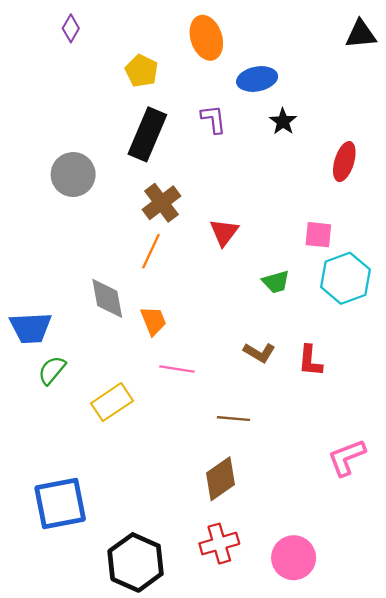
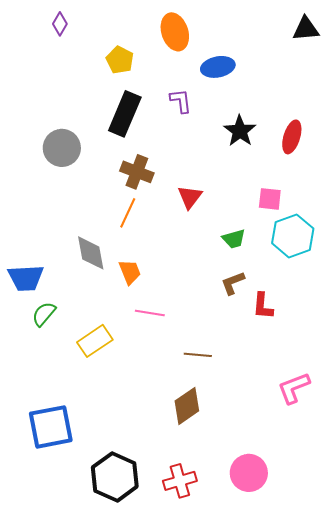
black star: (283, 121) -> (240, 131), moved, size x1.4
brown cross: (162, 203) -> (137, 172), turned -32
brown L-shape: (259, 353) -> (233, 283), moved, turned 128
red cross: (219, 544) -> (180, 481), moved

